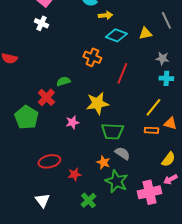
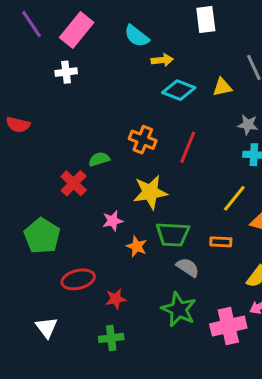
white cross: (41, 23) -> (66, 72), turned -32
orange cross: (92, 57) -> (143, 140), moved
green pentagon: (26, 117) -> (42, 236), moved
orange rectangle: (151, 130) -> (221, 242), moved
orange star: (103, 162) -> (137, 246), moved
white triangle: (42, 200) -> (47, 327), moved
green cross: (88, 200) -> (111, 338), moved, turned 35

